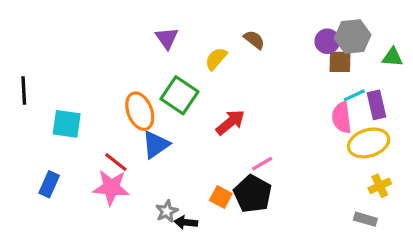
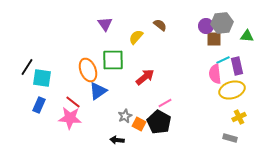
black line: (24, 91) -> (27, 67), moved, turned 36
green square: (179, 95) -> (113, 60), turned -35
blue rectangle: (49, 184) -> (39, 105), moved
gray star: (167, 211) -> (125, 116), moved

